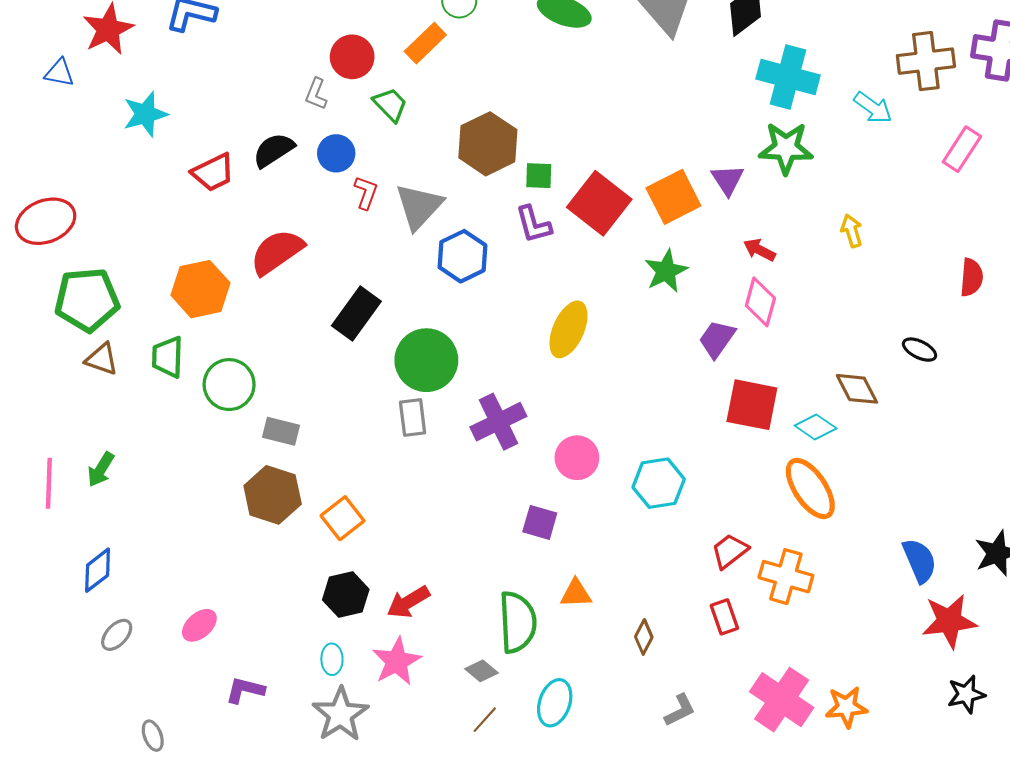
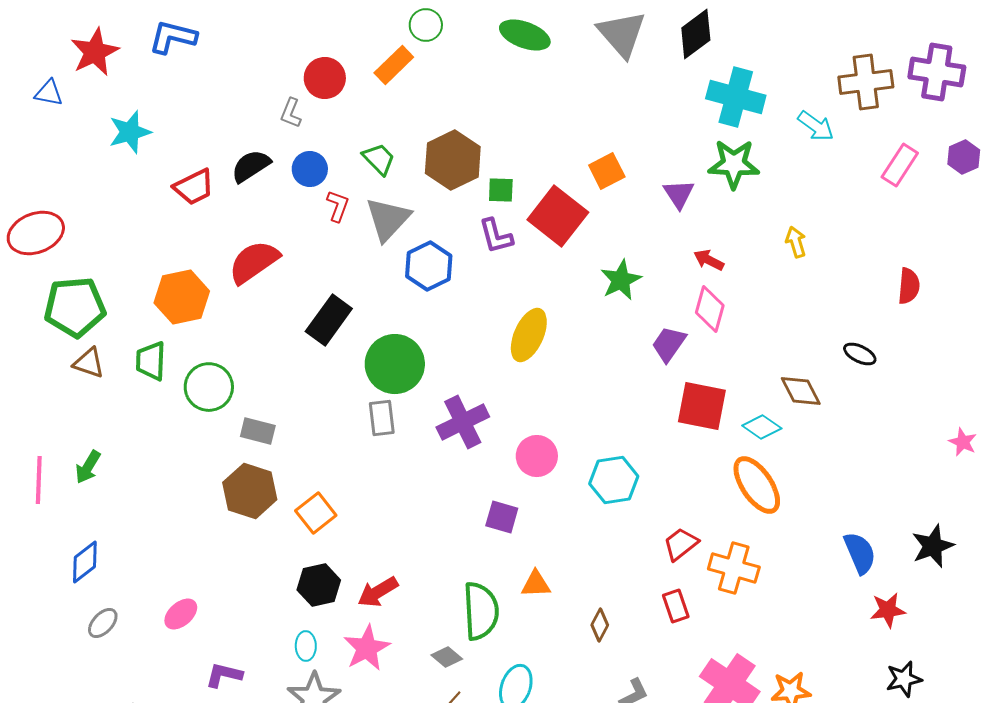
green trapezoid: (390, 105) -> (379, 159), moved
orange square: (673, 197) -> (607, 171), moved, size x0.7
red star: (949, 621) -> (888, 610), size x0.7

